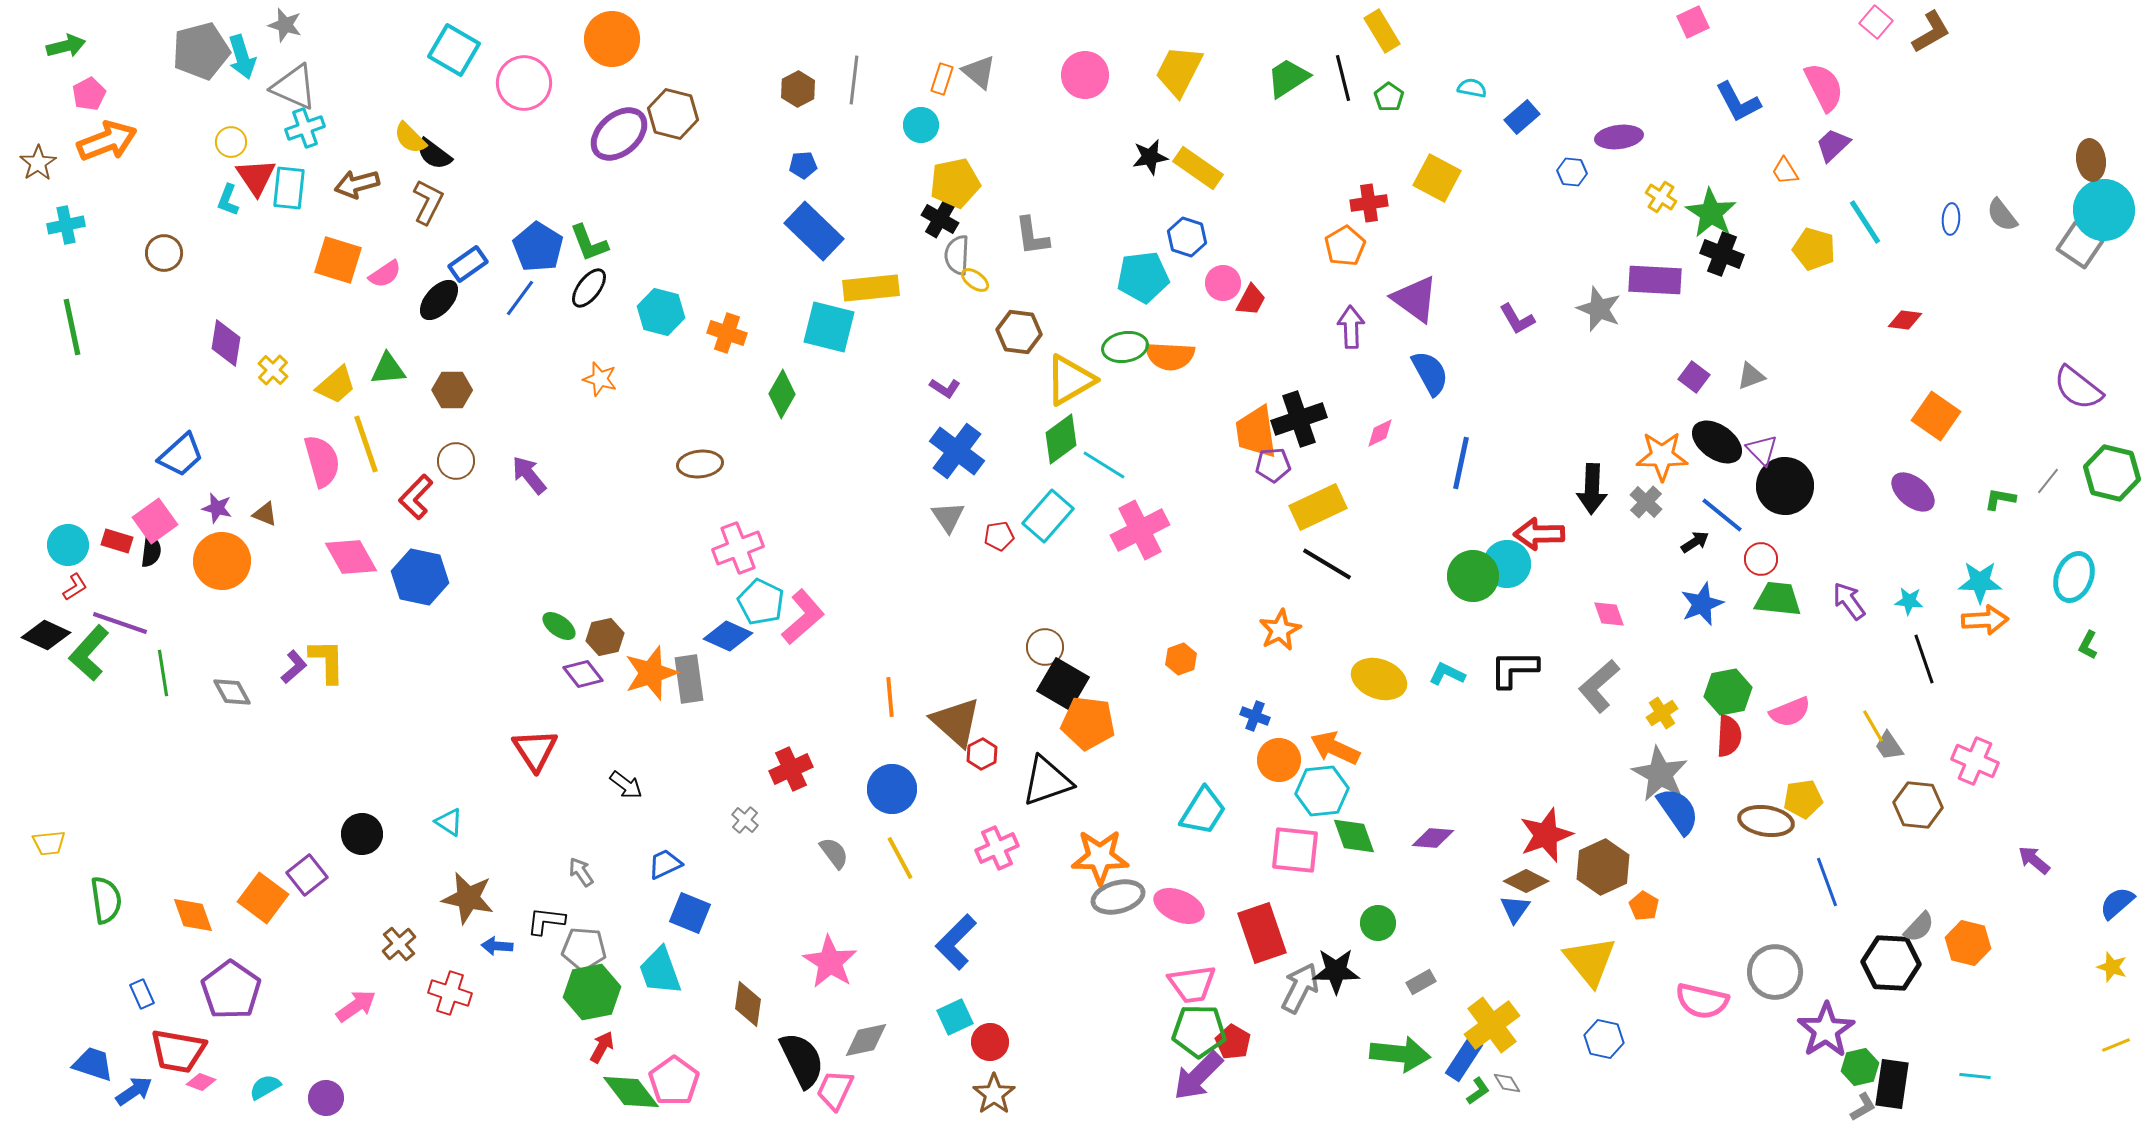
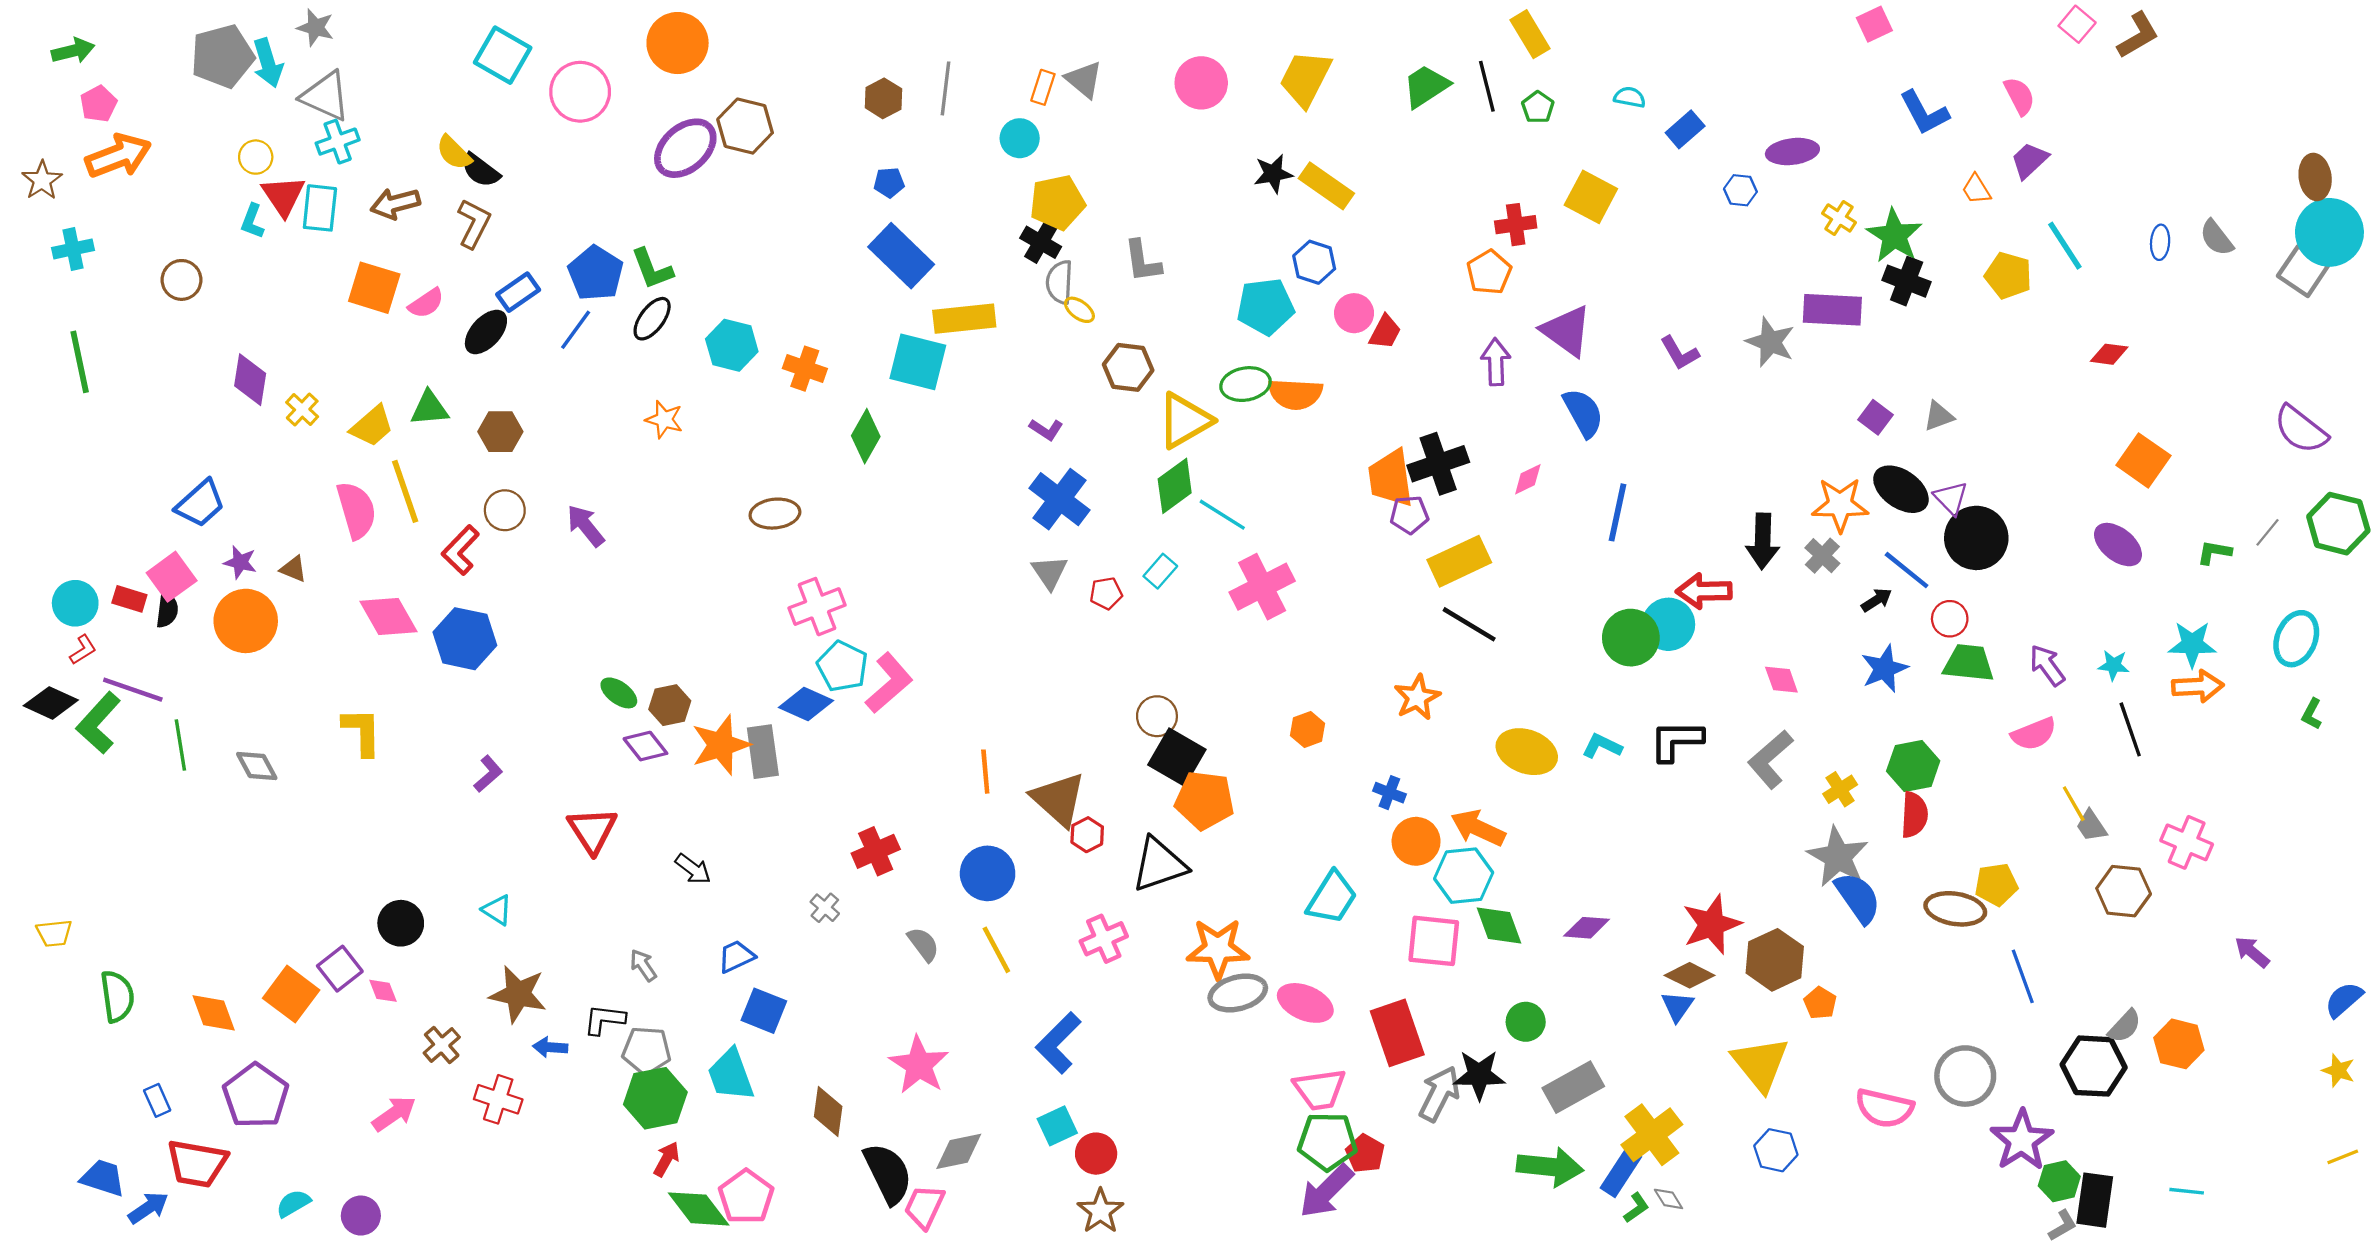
pink semicircle: (1824, 87) -> (2019, 96), size x0.7
cyan rectangle: (1048, 516) -> (1160, 571), size x0.6
purple L-shape: (294, 667) -> (488, 774), moved
pink semicircle: (1790, 712) -> (2034, 734), moved
gray rectangle: (1421, 982) -> (1573, 1087), size x1.8
pink diamond: (201, 1082) -> (383, 991), moved, turned 48

